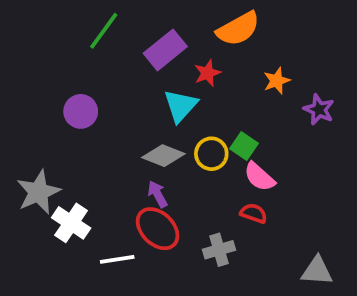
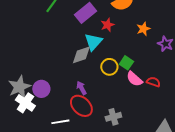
purple circle: (81, 111) -> (41, 89), moved
gray diamond: (163, 156) -> (81, 55), moved, turned -40
red semicircle: (254, 213) -> (153, 82), moved
white cross: (71, 223) -> (25, 103), moved

